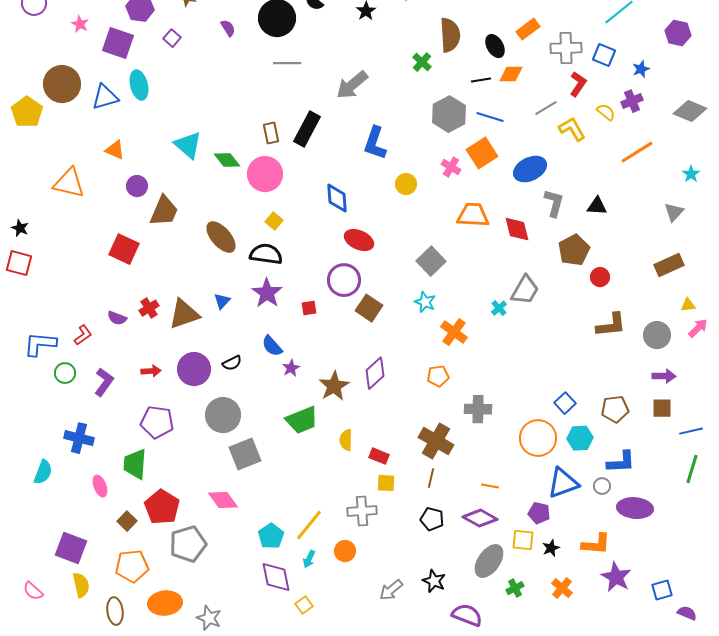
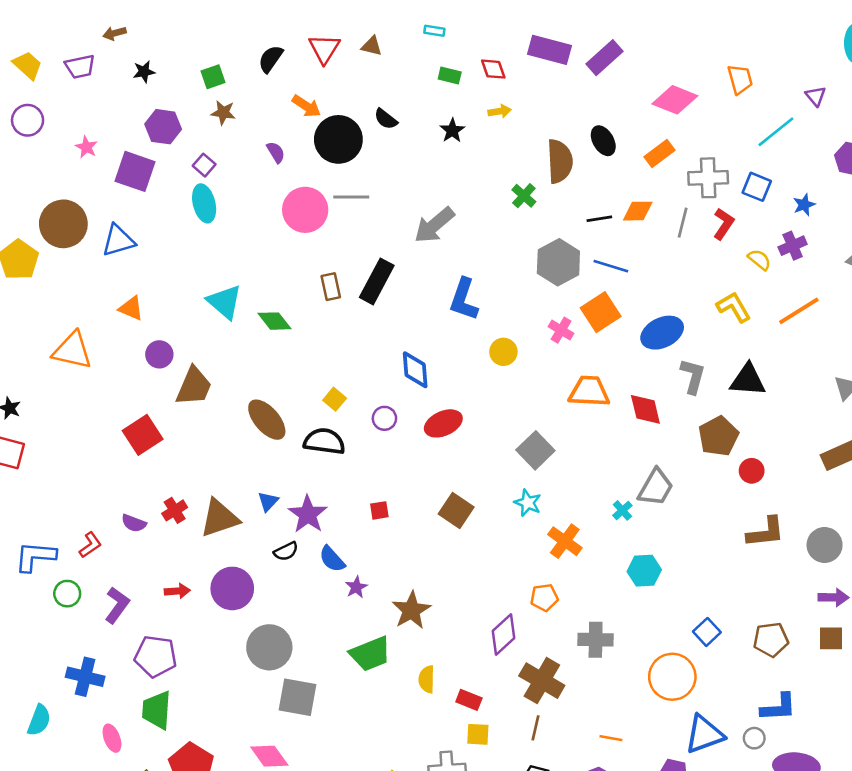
black ellipse: (495, 46) -> (603, 141), moved
cyan ellipse: (139, 85) -> (204, 203), moved
gray line: (546, 108) -> (683, 223), moved, turned -45
yellow L-shape: (572, 129) -> (734, 307), moved
pink circle: (265, 174) -> (305, 210), moved
black triangle: (597, 206) -> (748, 380), size x1.4
red ellipse: (359, 240) -> (443, 423), turned -48
red square: (124, 249) -> (143, 435), turned 32
purple circle: (344, 280) -> (384, 418), moved, size x0.6
purple star: (267, 293) -> (308, 514), moved
black semicircle: (232, 363) -> (286, 551), moved
purple diamond: (375, 373) -> (503, 635), moved
purple pentagon: (157, 422) -> (155, 656), moved
cyan hexagon: (580, 438) -> (644, 571), moved
gray square: (245, 454) -> (297, 697), turned 32

